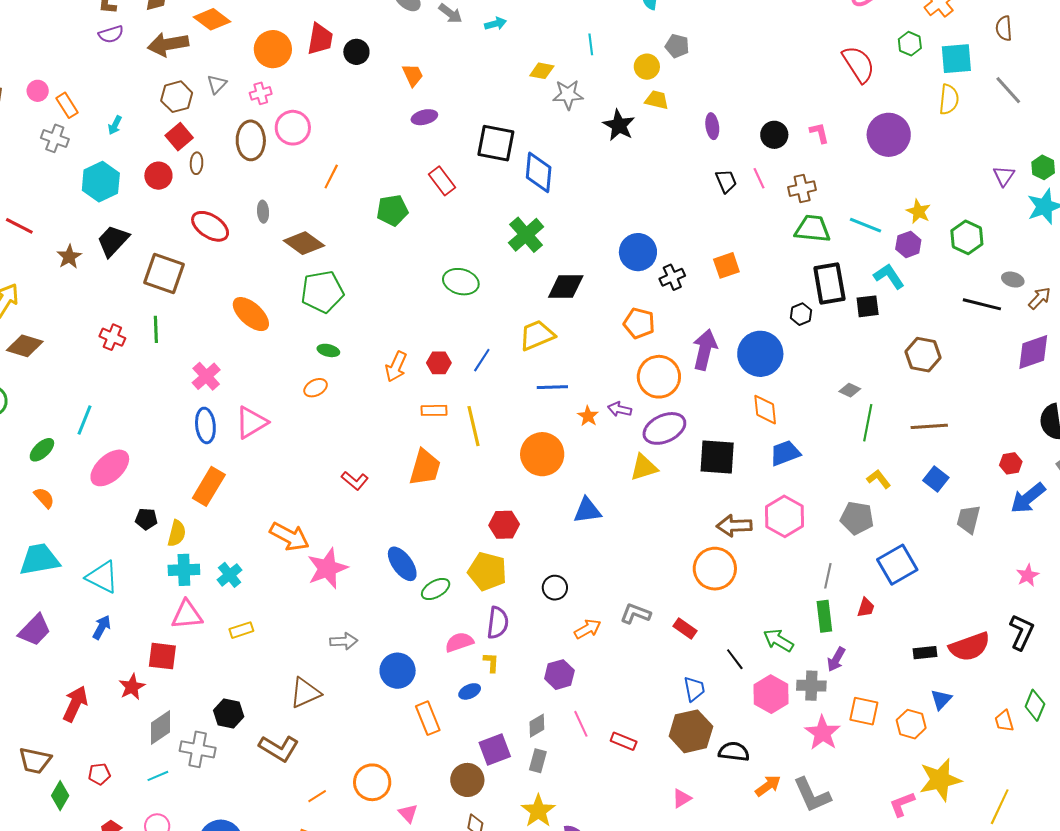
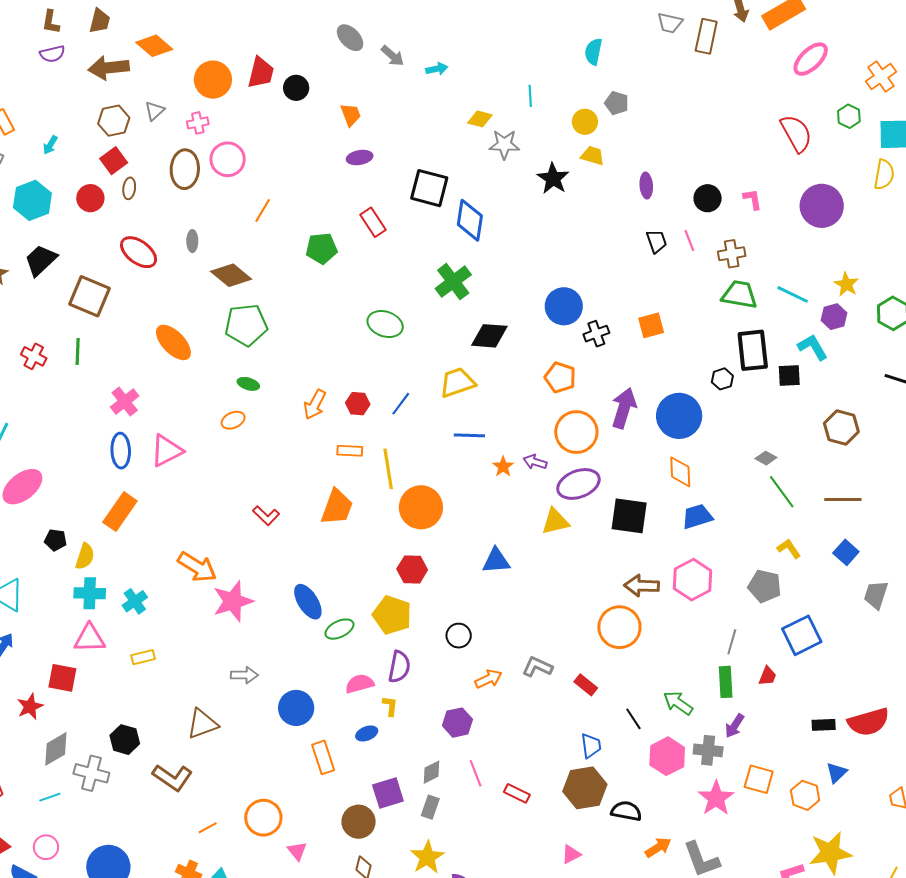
green line: (868, 423) -> (782, 492), turned -51
orange circle: (542, 454) -> (421, 507), moved

